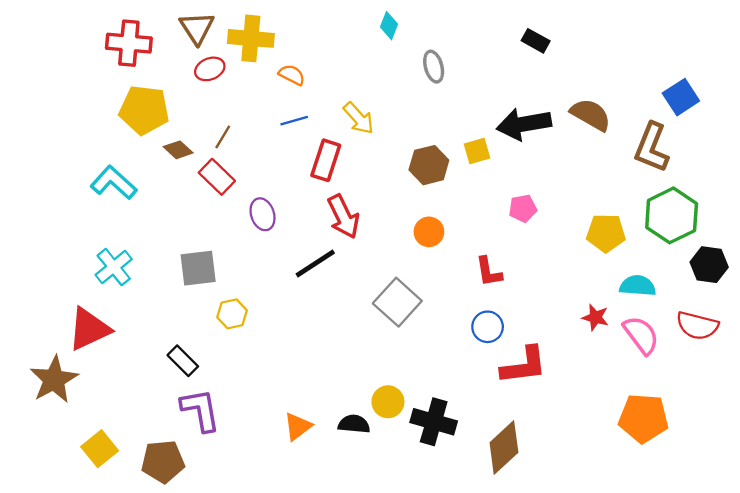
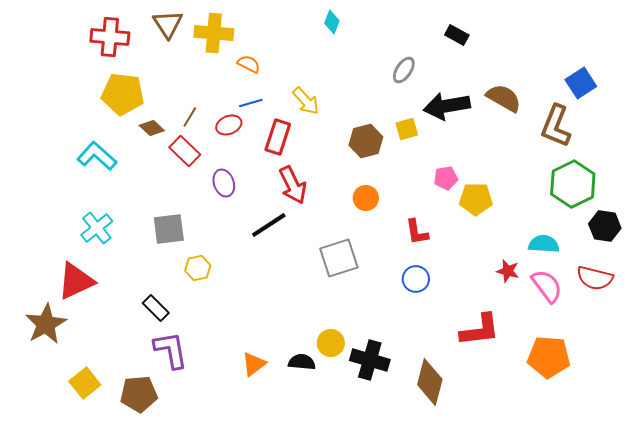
gray ellipse: (434, 67) -> (404, 70), moved, turned 48
red ellipse: (210, 69) -> (229, 125), moved
yellow pentagon: (606, 233) -> (476, 199), moved
gray square: (397, 302) -> (339, 258), turned 30
red L-shape: (524, 365) -> (480, 330), moved
brown diamond: (504, 447) -> (430, 382), turned -33

